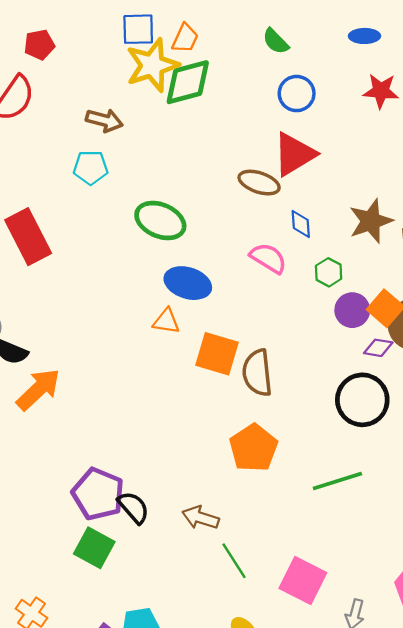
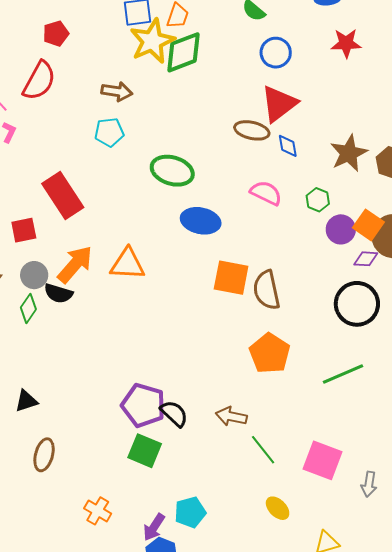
blue diamond: (301, 224) -> (288, 146), moved
orange triangle: (166, 321) -> (128, 264), moved, size x1.5
orange arrow: (38, 389) -> (75, 264), moved

